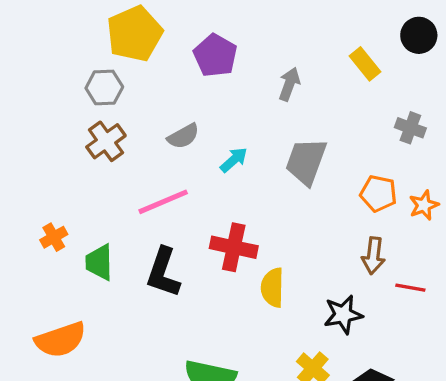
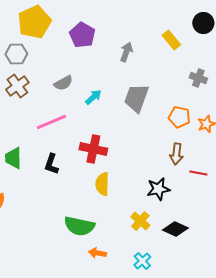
black L-shape: (163, 272) -> (51, 164), size x0.7
yellow semicircle: (272, 288) -> (102, 184), moved

